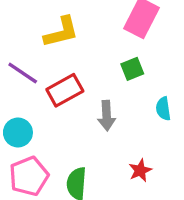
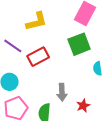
green square: (132, 69) -> (79, 44), size x1.6
gray arrow: (107, 116) -> (62, 92), moved

